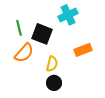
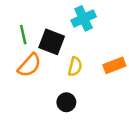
orange rectangle: (83, 50) -> (114, 65), moved
yellow semicircle: (52, 64) -> (75, 67), moved

